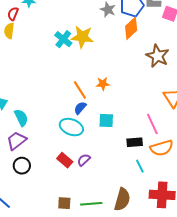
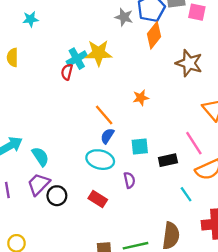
red semicircle: (13, 14) -> (67, 72), moved
cyan cross: (63, 39) -> (77, 59), turned 30
orange star: (103, 84) -> (141, 98), moved
black rectangle: (135, 142) -> (168, 160), moved
purple semicircle: (84, 160) -> (129, 180), moved, turned 128
black circle: (22, 166) -> (57, 196), moved

